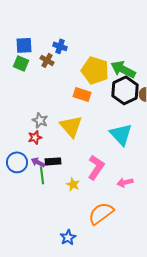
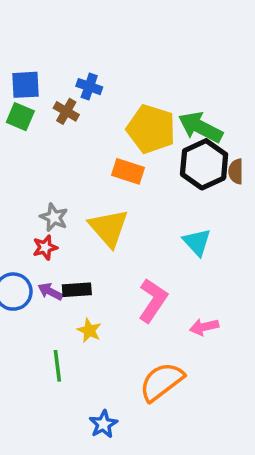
cyan triangle: (121, 134) -> (197, 242), size x0.7
green line: (42, 175) -> (57, 366), moved
yellow star: (73, 184) -> (89, 330), moved

